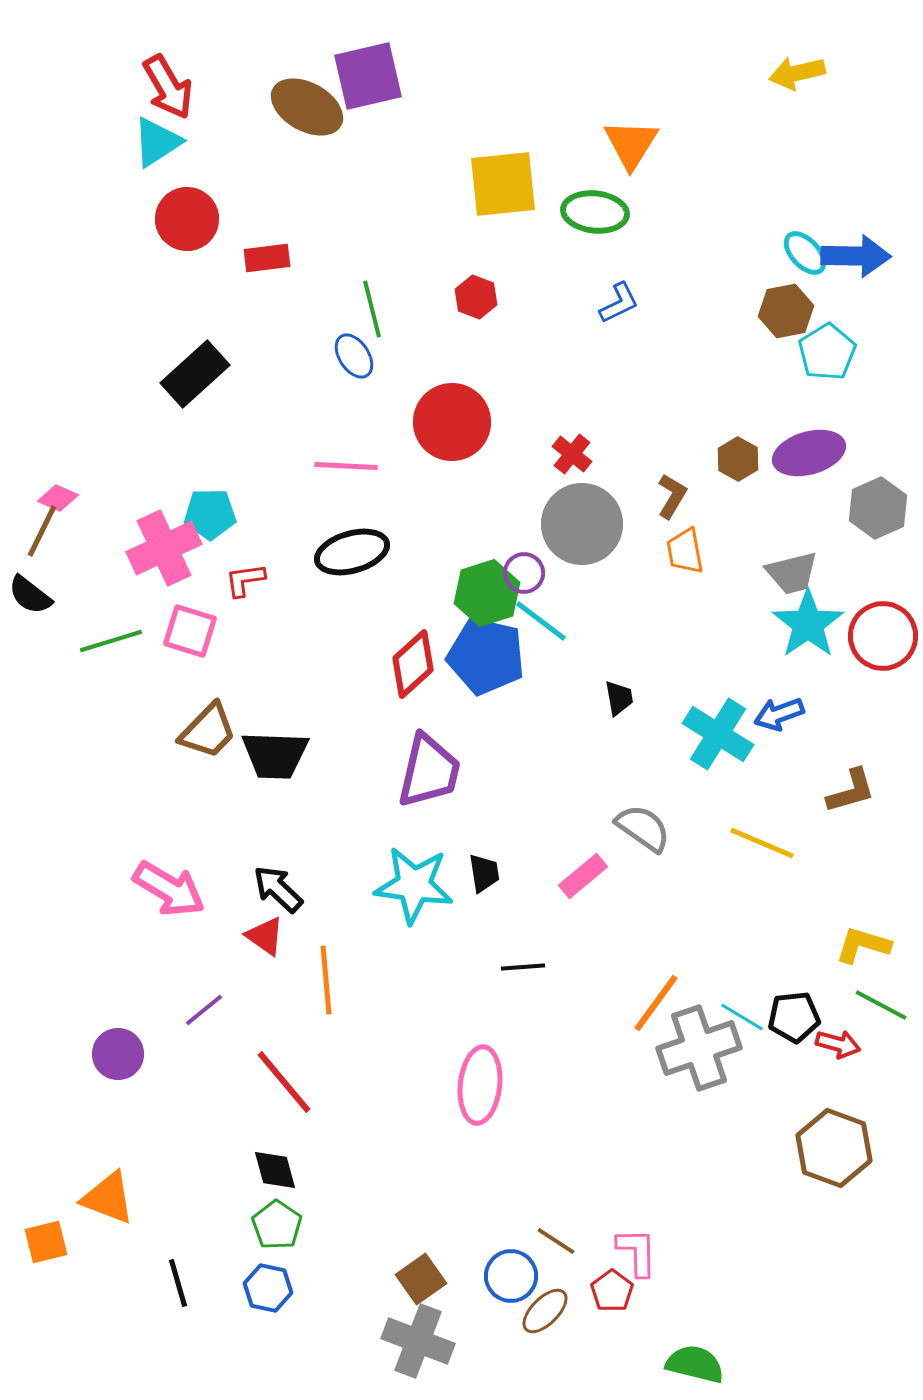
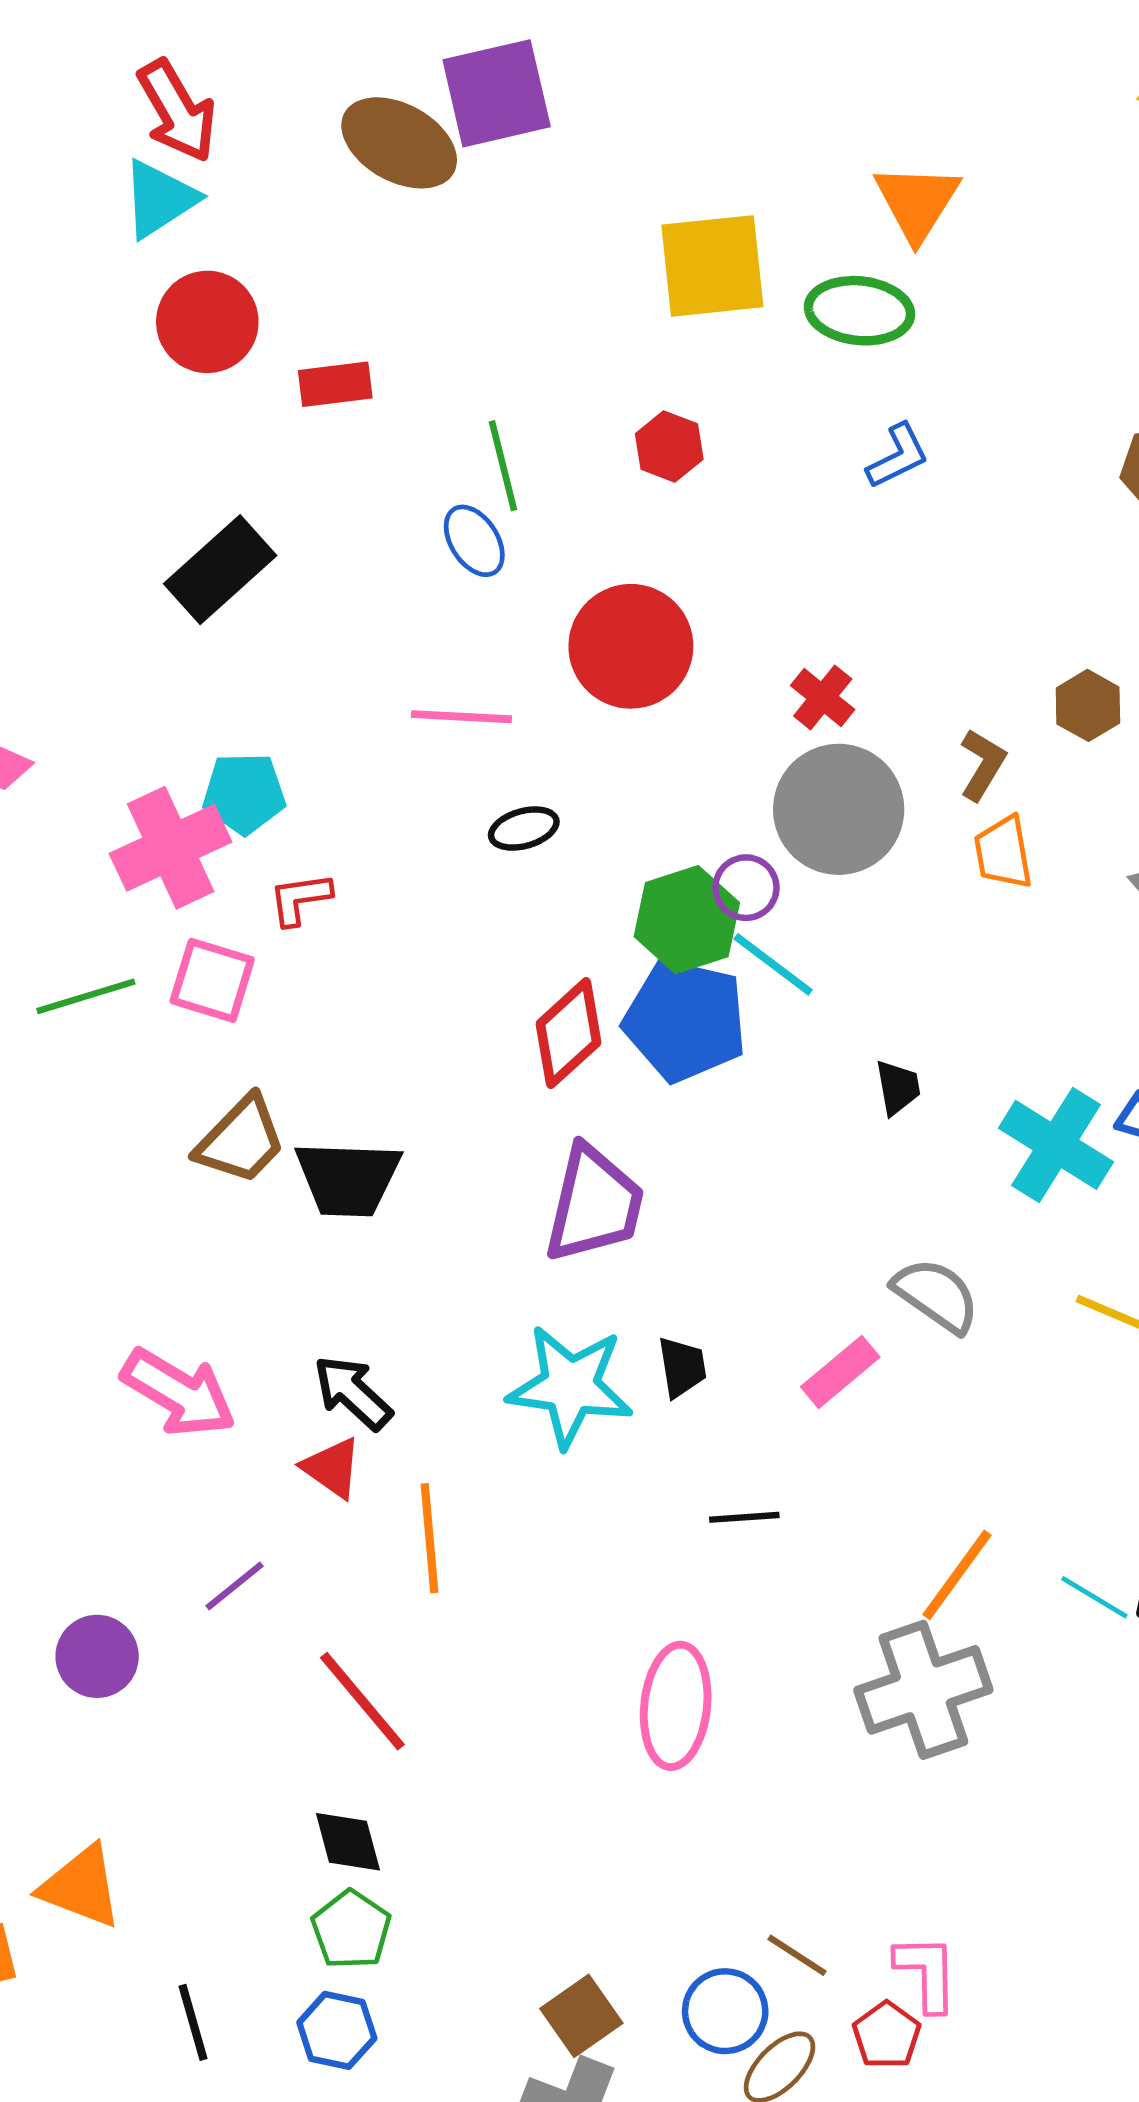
black ellipse: (352, 552) -> (524, 829), moved, size x0.6
gray cross: (699, 1048) -> (923, 1690), moved

